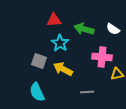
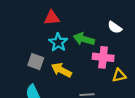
green arrow: (84, 29) -> (84, 39), moved

